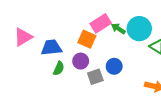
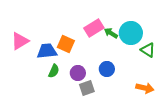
orange square: (87, 39) -> (66, 44), moved
purple circle: (81, 61) -> (78, 73), moved
gray square: (95, 77) -> (87, 88), moved

